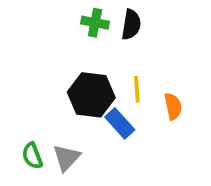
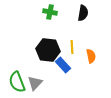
black semicircle: (131, 25) -> (83, 13), moved
green semicircle: (32, 156) -> (17, 82), size x1.5

